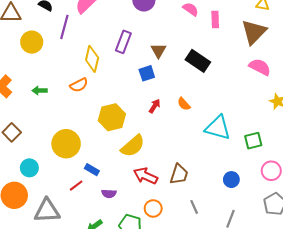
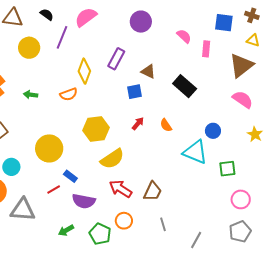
brown triangle: (158, 51) -> (148, 71), turned -42
blue circle: (231, 180) -> (213, 131), moved
purple semicircle: (109, 194) -> (84, 201), size x1.6

